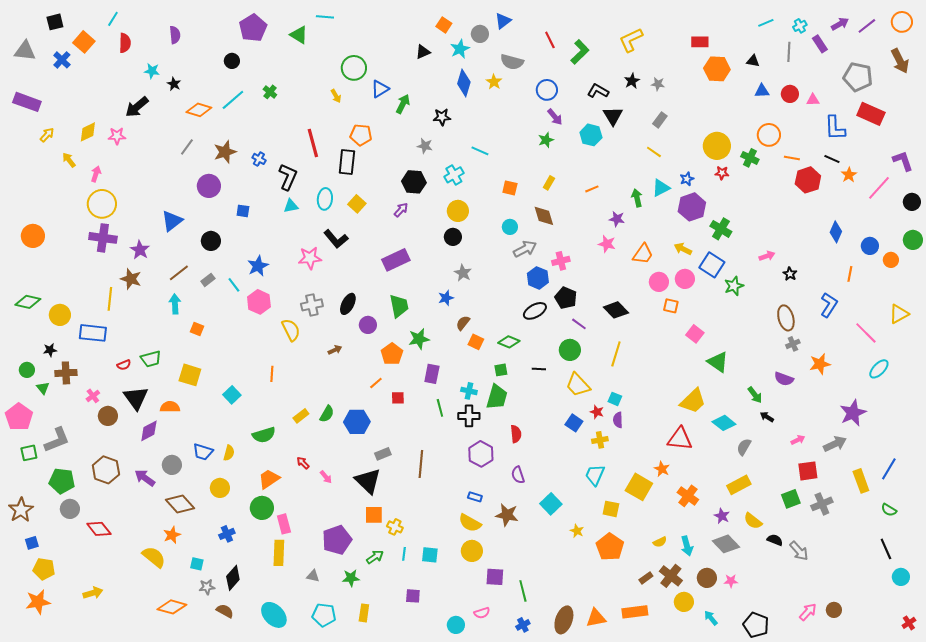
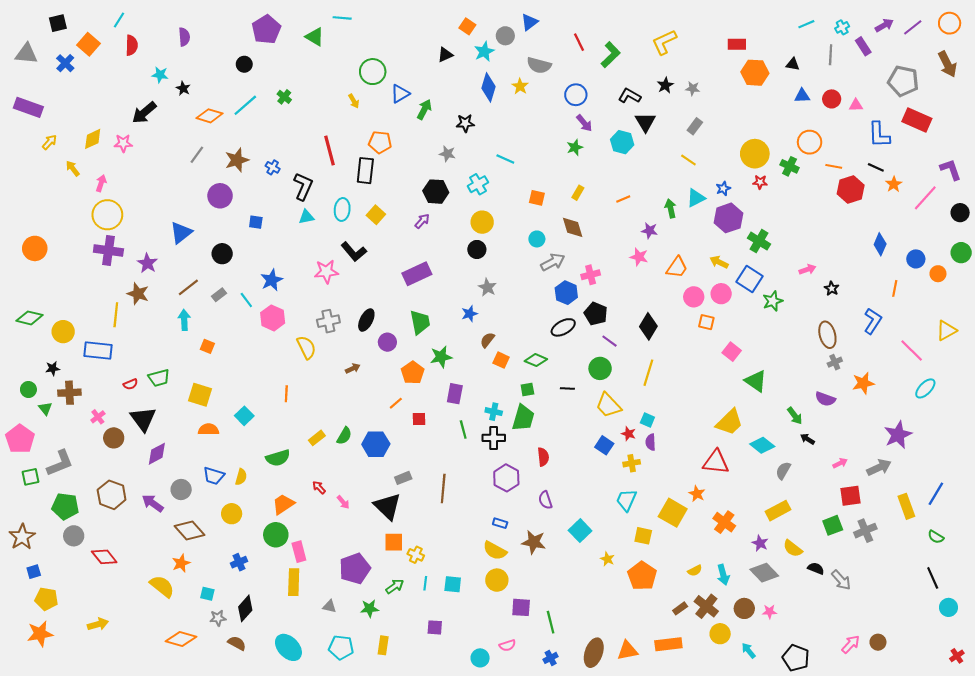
black diamond: (616, 310) -> (648, 326), turned 75
orange semicircle: (170, 407) -> (208, 430), moved

